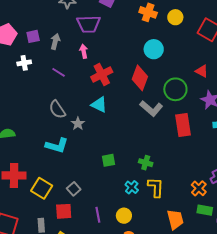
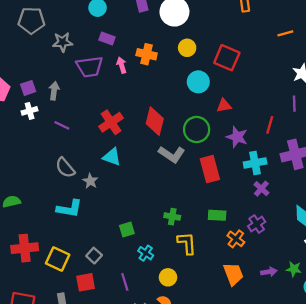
orange cross: (148, 12) -> (147, 54), moved
cyan circle: (154, 49) -> (198, 82), moved
pink arrow: (84, 51) -> (122, 65), moved
white cross: (24, 63) -> (30, 111), moved
red triangle: (202, 71) -> (224, 106), turned -32
green square: (108, 160) -> (127, 230), moved
cyan cross: (132, 187) -> (146, 253), moved
green rectangle: (205, 210) -> (217, 215), moved
yellow circle: (124, 216) -> (168, 277), moved
orange trapezoid: (175, 219) -> (233, 274), moved

